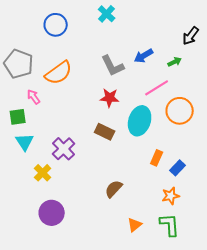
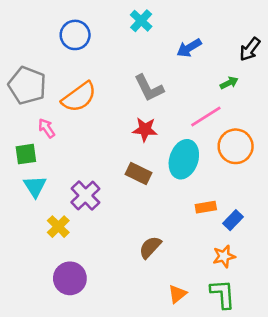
blue arrow: (144, 56) -> (189, 48), moved
orange rectangle: (157, 158) -> (206, 207), turned 56

